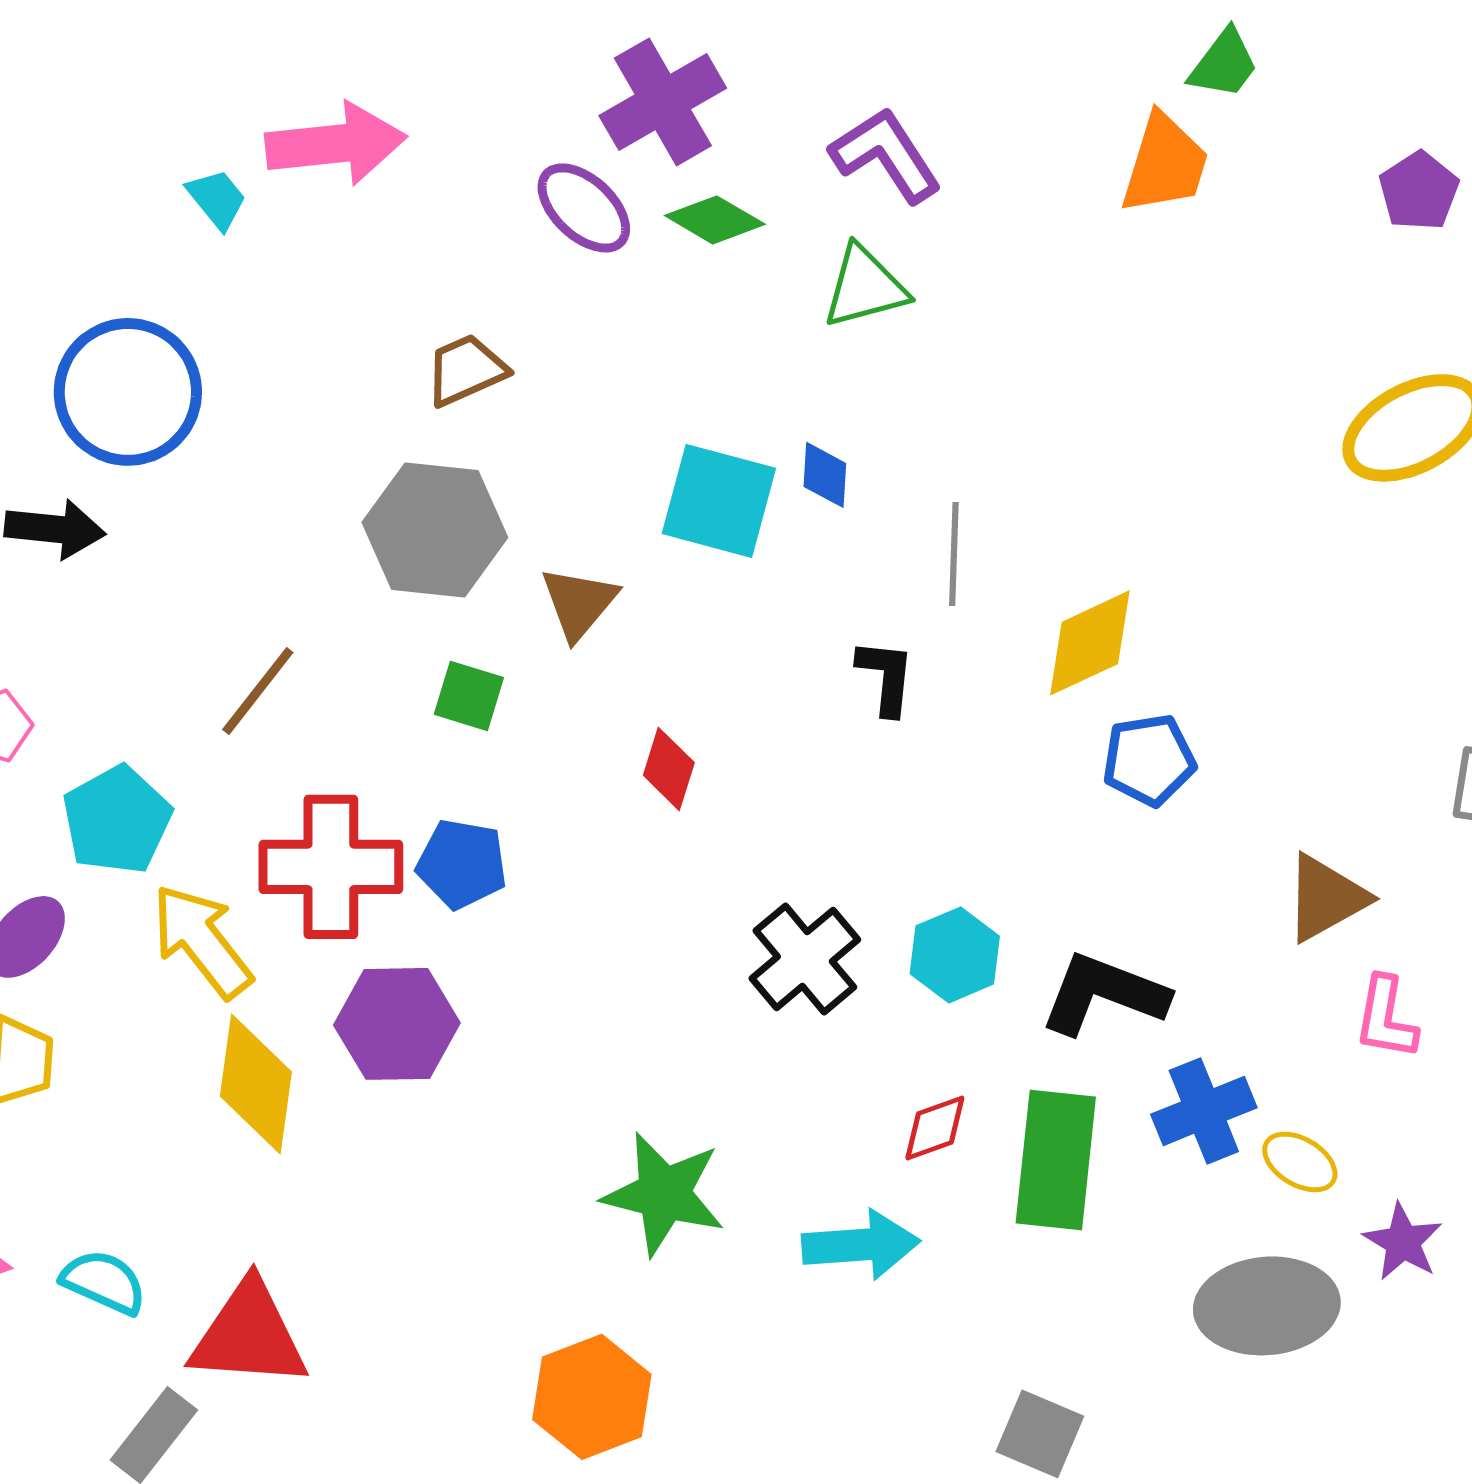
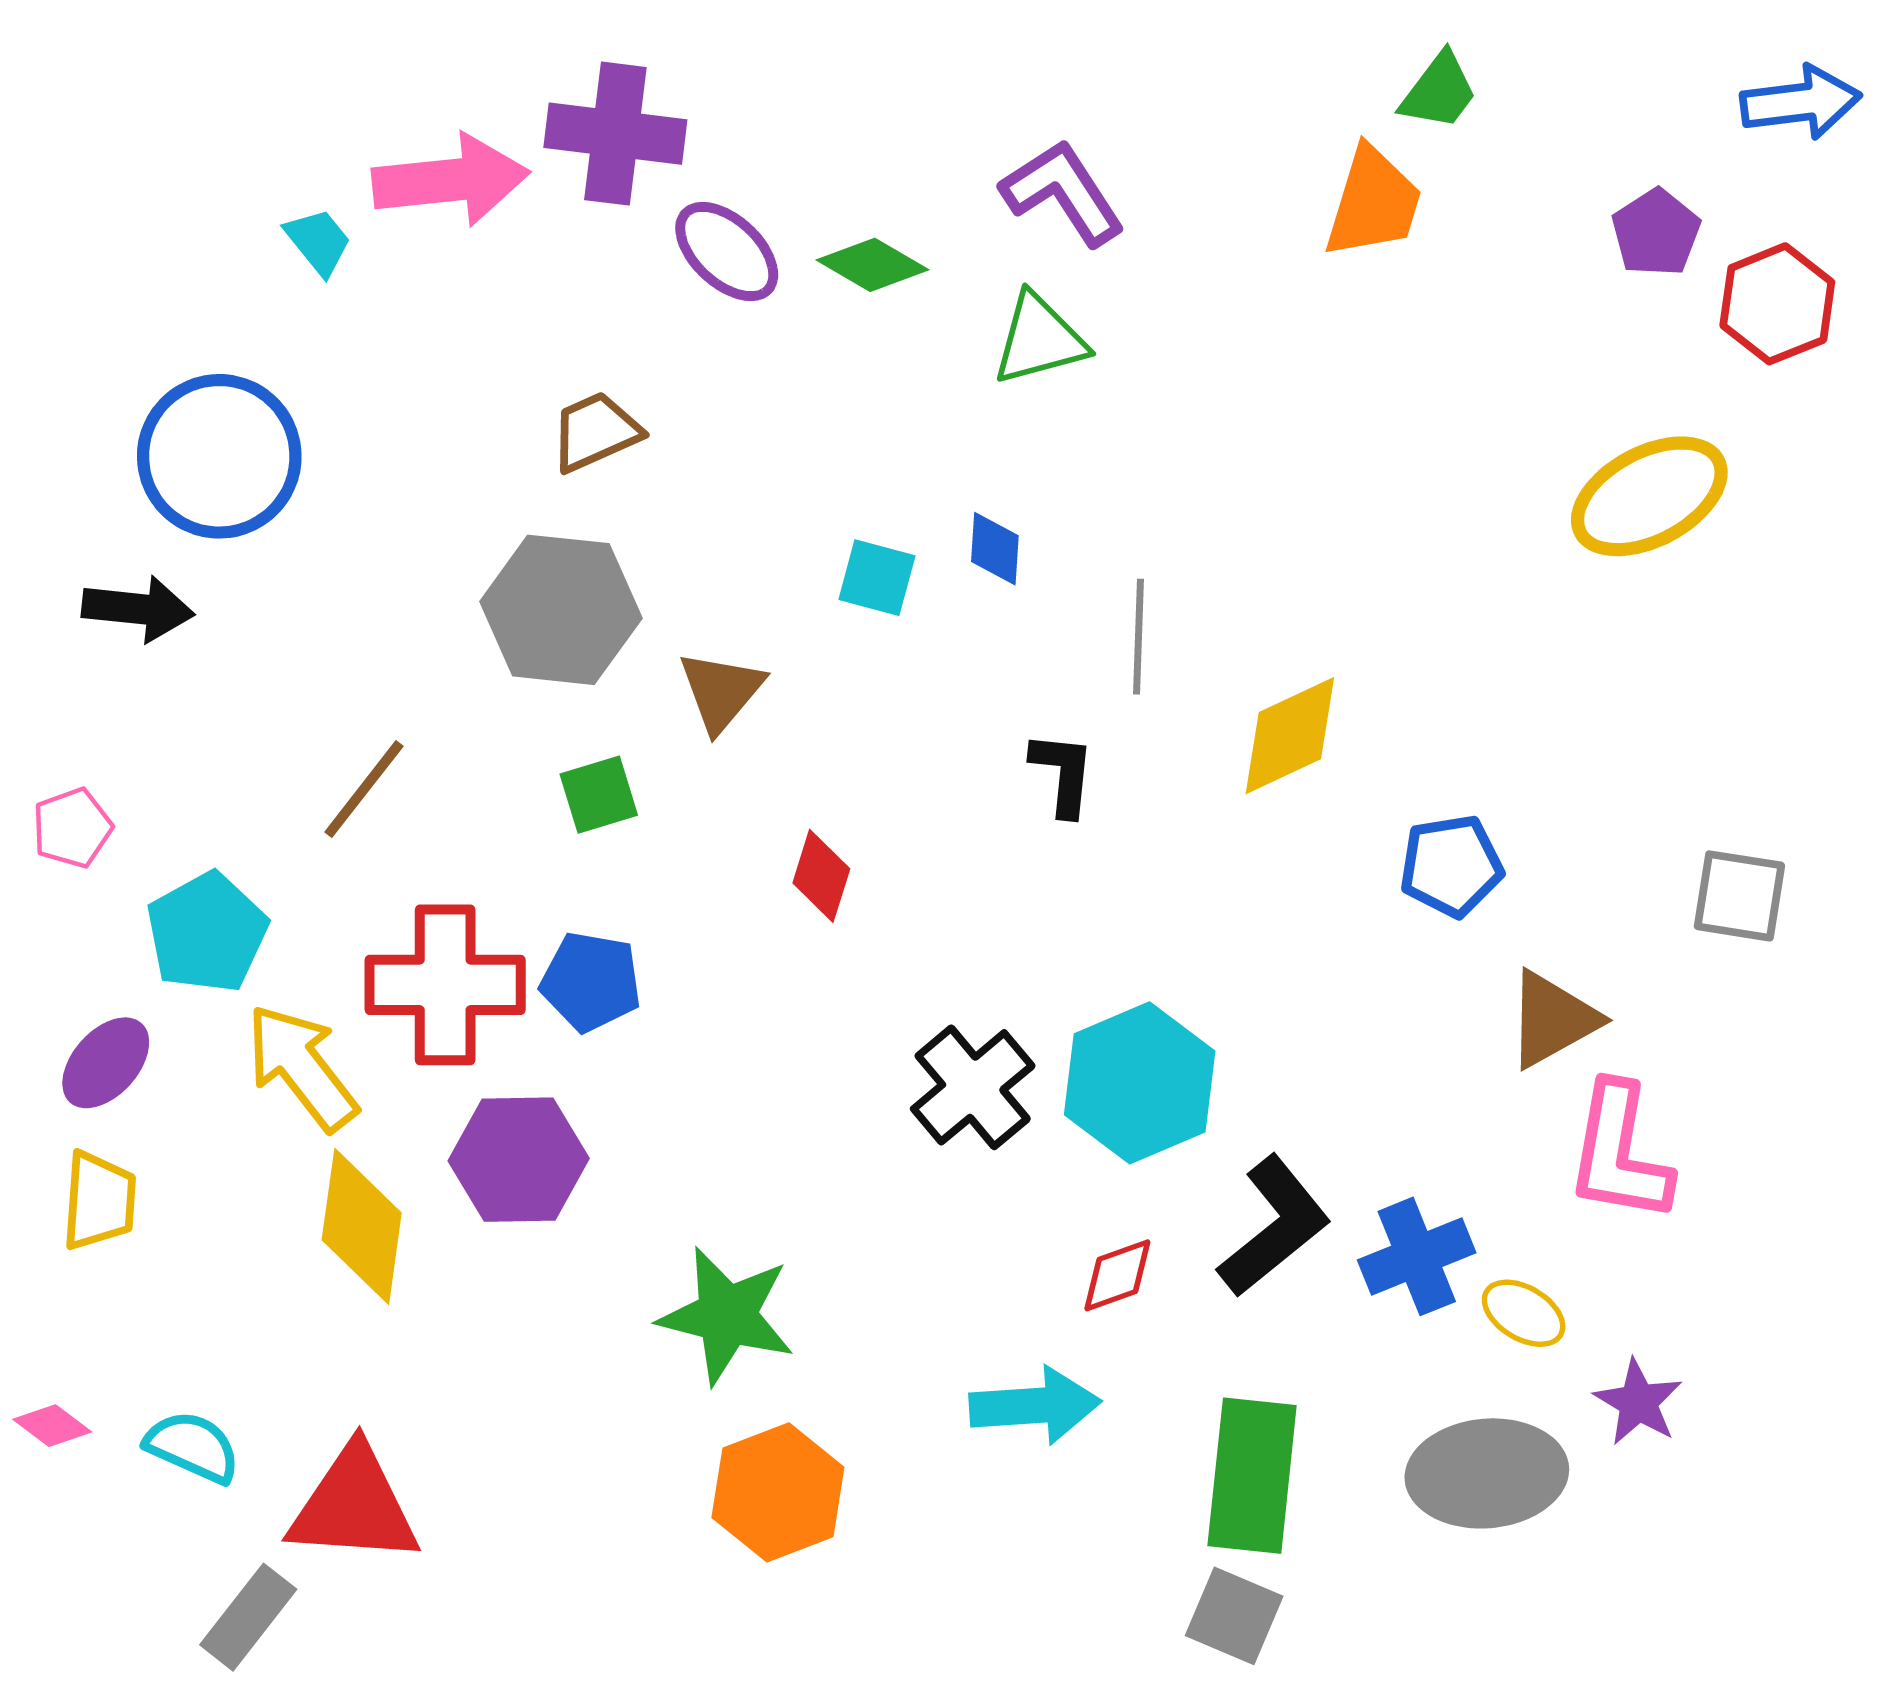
purple cross: (663, 102) -> (615, 134), moved, turned 37
cyan square: (719, 501) -> (877, 578), size x0.6
green square: (469, 696) -> (599, 795), turned -34
blue pentagon: (1149, 760) -> (1451, 866), moved
cyan hexagon: (955, 955) -> (1140, 1083), size x1.5
black L-shape: (1104, 994) -> (1274, 1226), moved, turned 120
pink L-shape: (1386, 1018) -> (1619, 1153), size x1.5
green rectangle: (1056, 1160) -> (1252, 1476), moved
green star: (664, 1194) -> (727, 1315), moved
orange hexagon: (592, 1397) -> (778, 1492), moved

